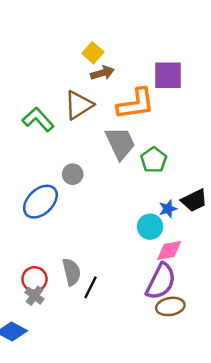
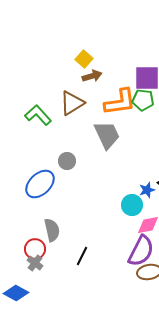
green pentagon: (154, 160) -> (143, 100), moved, turned -30
gray semicircle: (71, 272) -> (52, 230), moved

